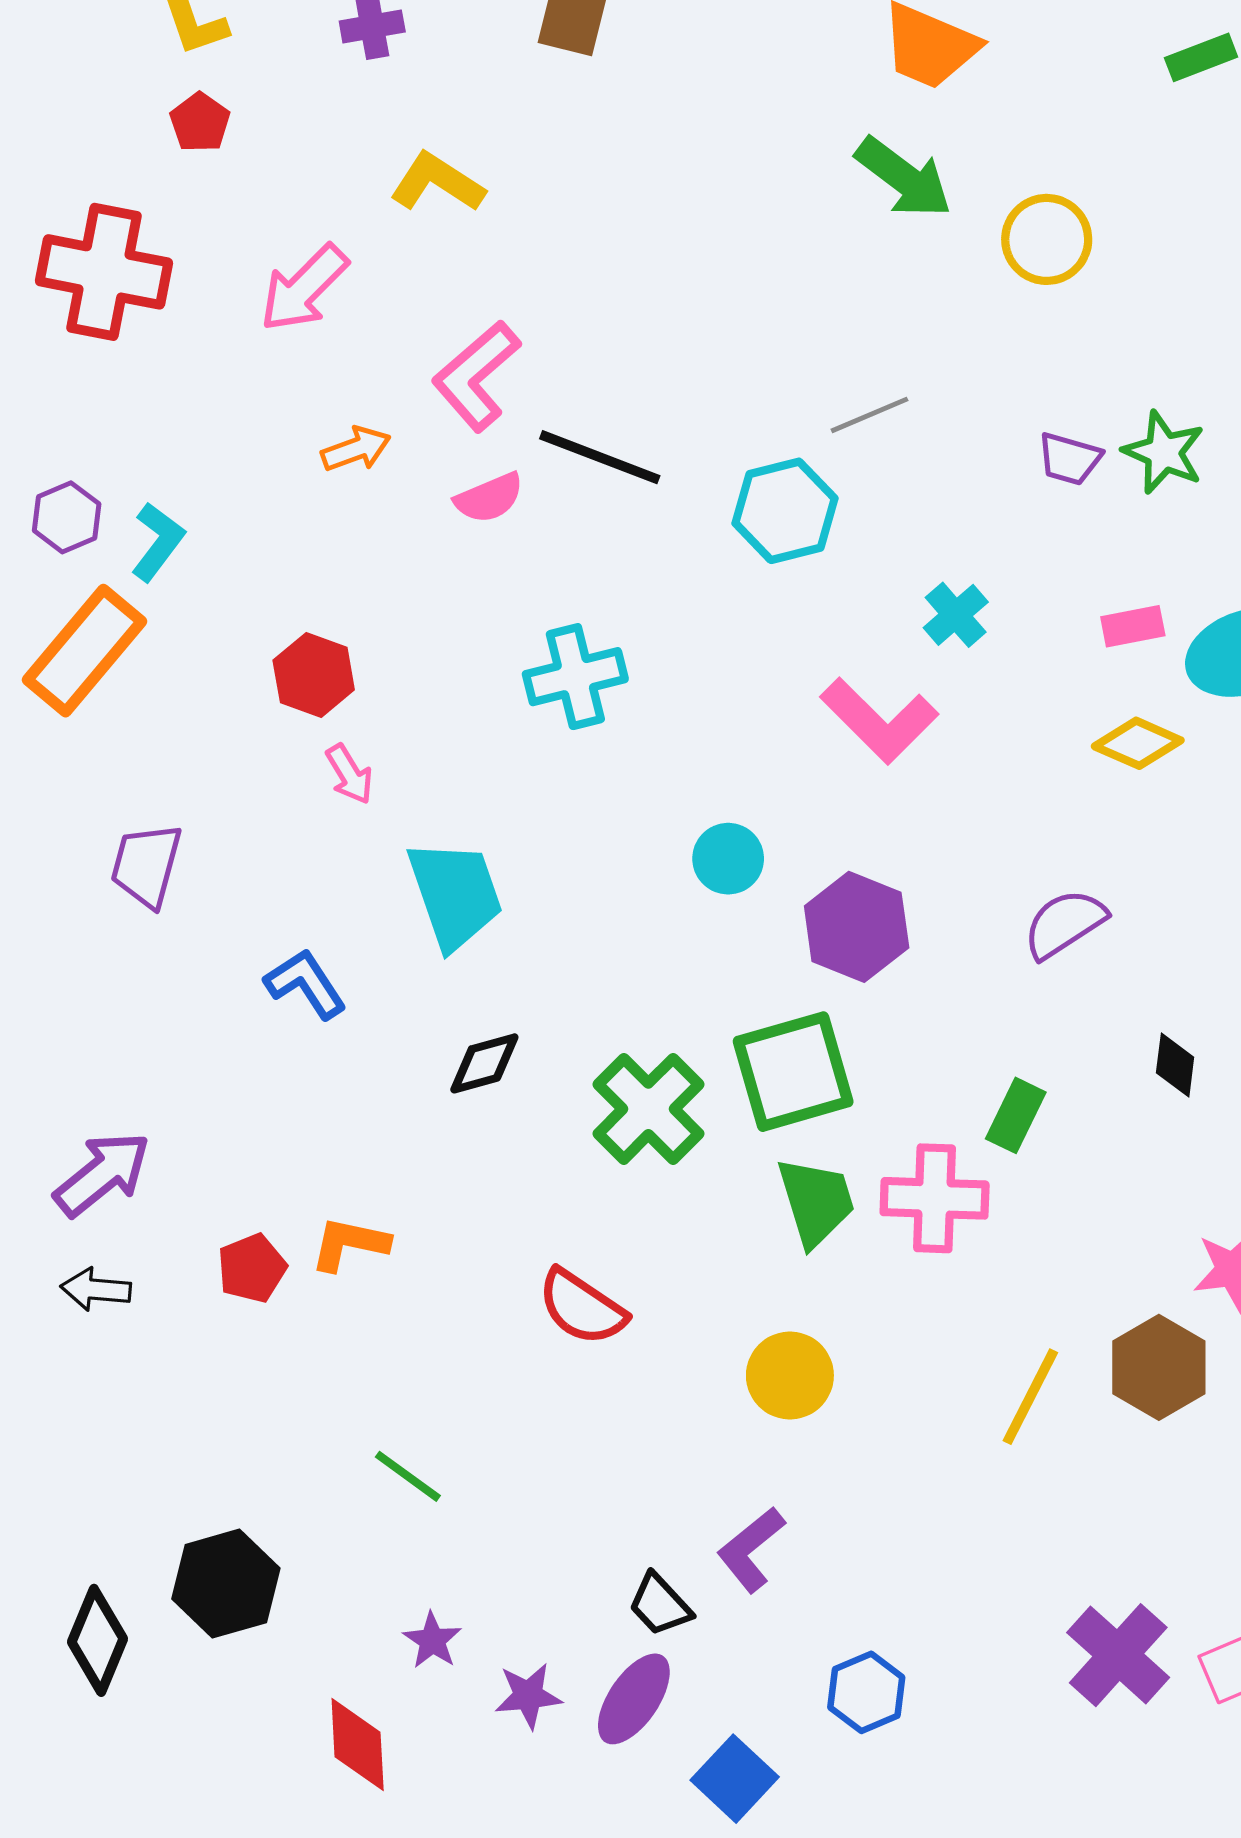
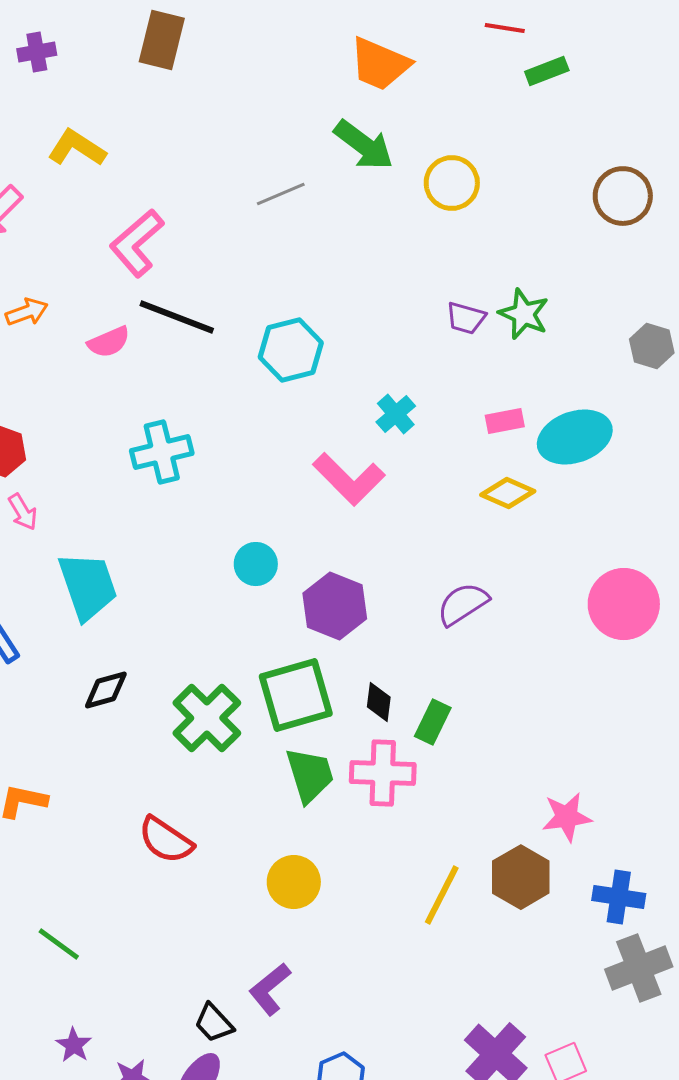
pink L-shape: (476, 376) -> (137, 243), moved
gray line: (870, 415) -> (281, 194), moved
black diamond: (1175, 1065) -> (379, 702), moved

